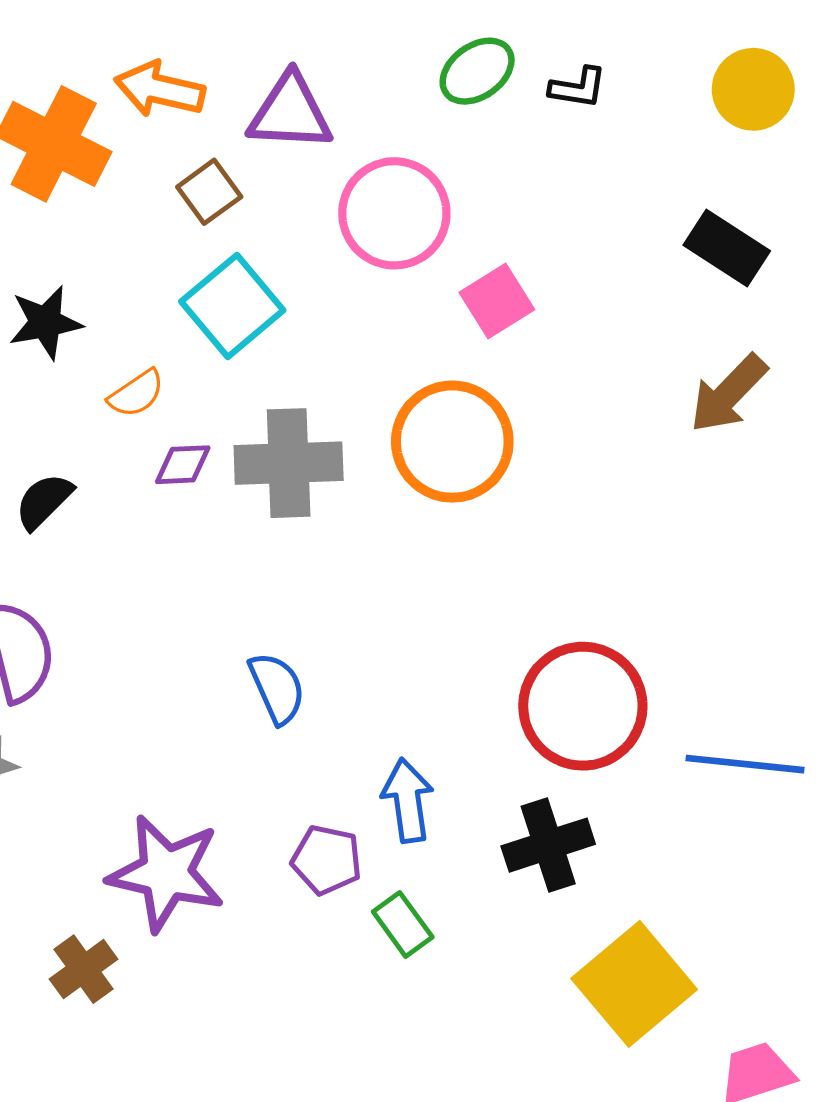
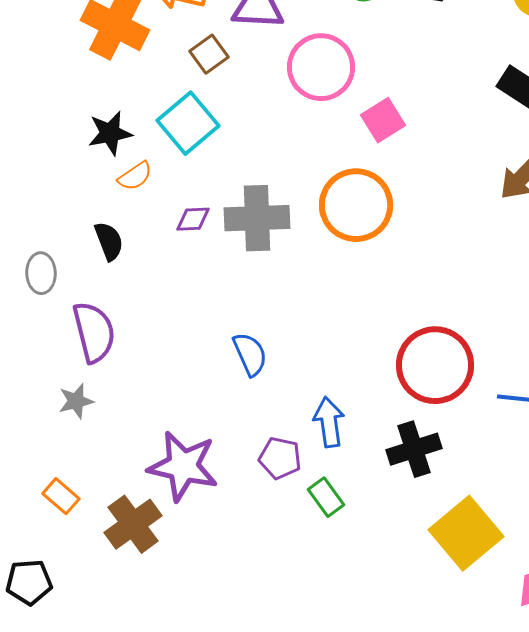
cyan square: (232, 306) -> (188, 123), moved
orange semicircle: (136, 394) -> (135, 176), moved
black semicircle: (44, 501) -> (109, 241), turned 114
brown cross: (83, 969) -> (133, 524), size x1.4

